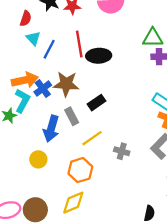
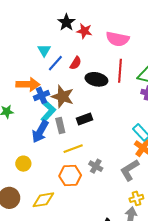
red semicircle: (26, 19) -> (76, 63), moved
red line: (79, 44) -> (120, 71), moved
cyan L-shape: (22, 101) -> (48, 112), moved
yellow circle: (38, 159) -> (23, 164), moved
orange hexagon: (80, 170) -> (70, 176), moved

